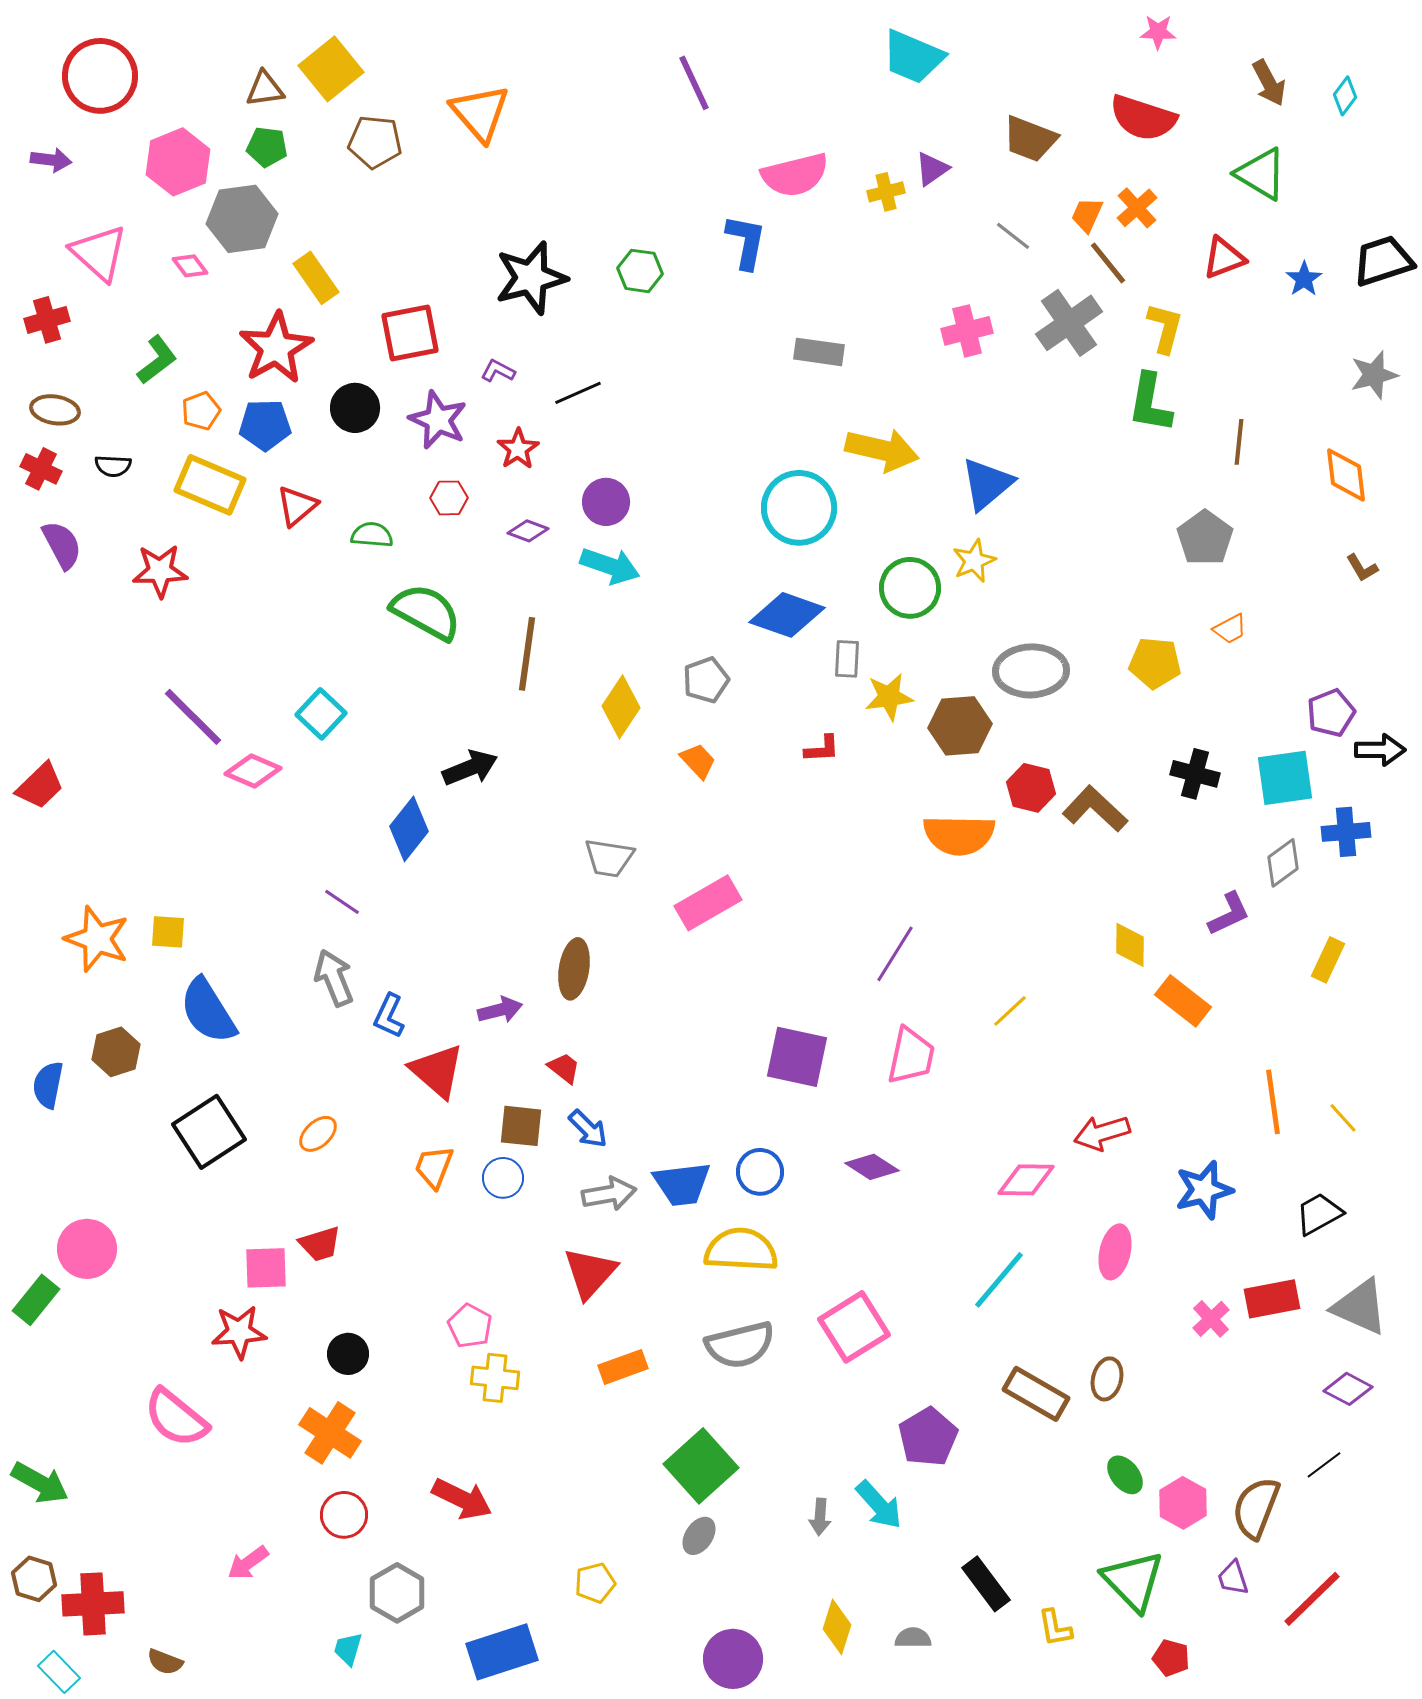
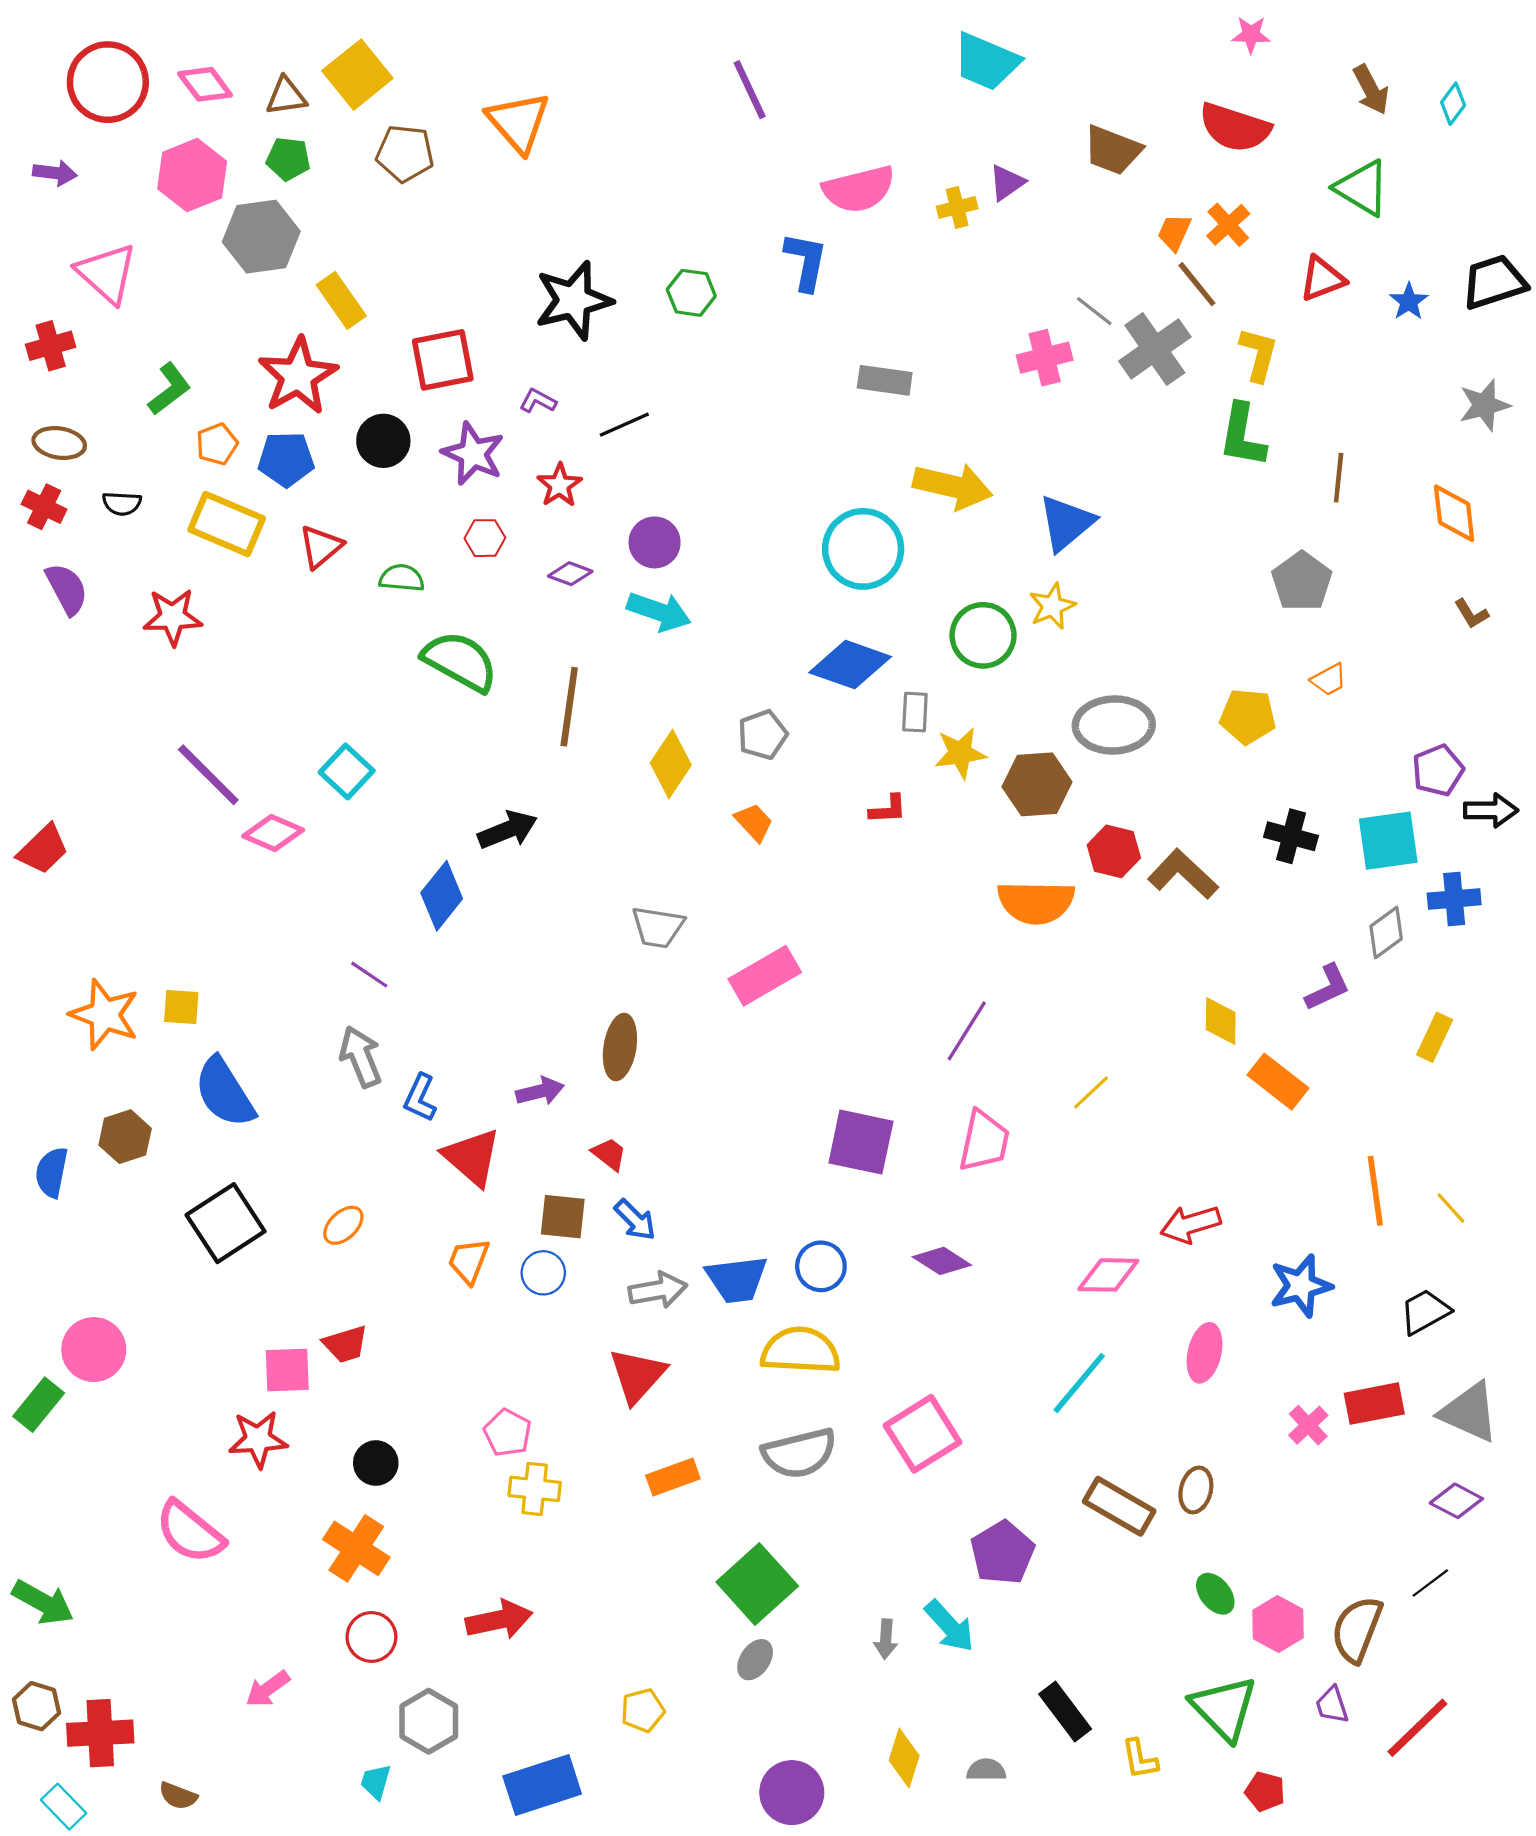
gray line: (1013, 236) -> (1094, 311), moved
pink diamond: (190, 266) -> (205, 84), moved, size x1.4
red arrow: (462, 1499) -> (499, 1620), turned -38

